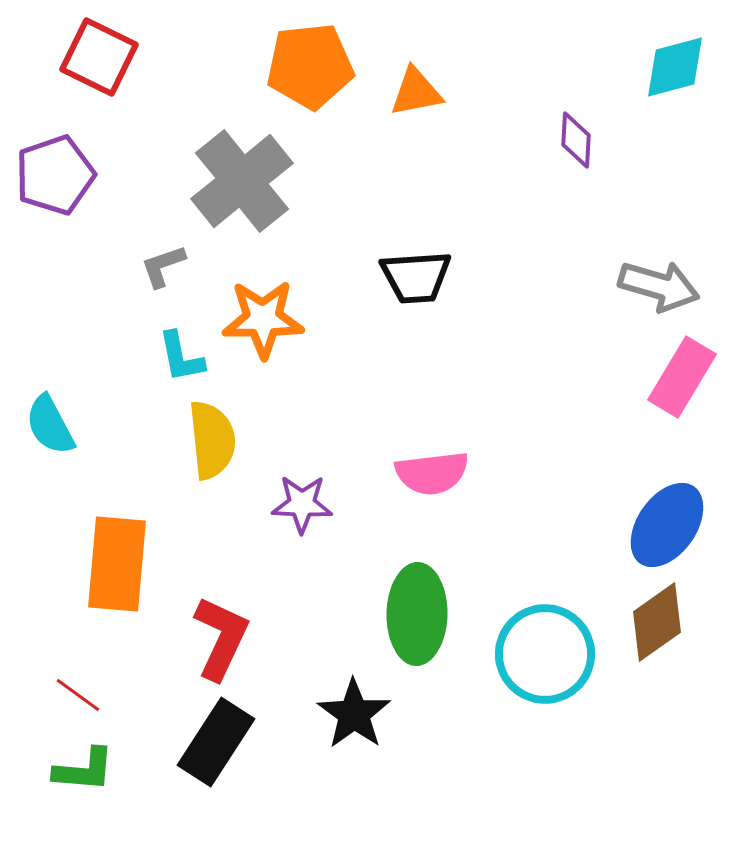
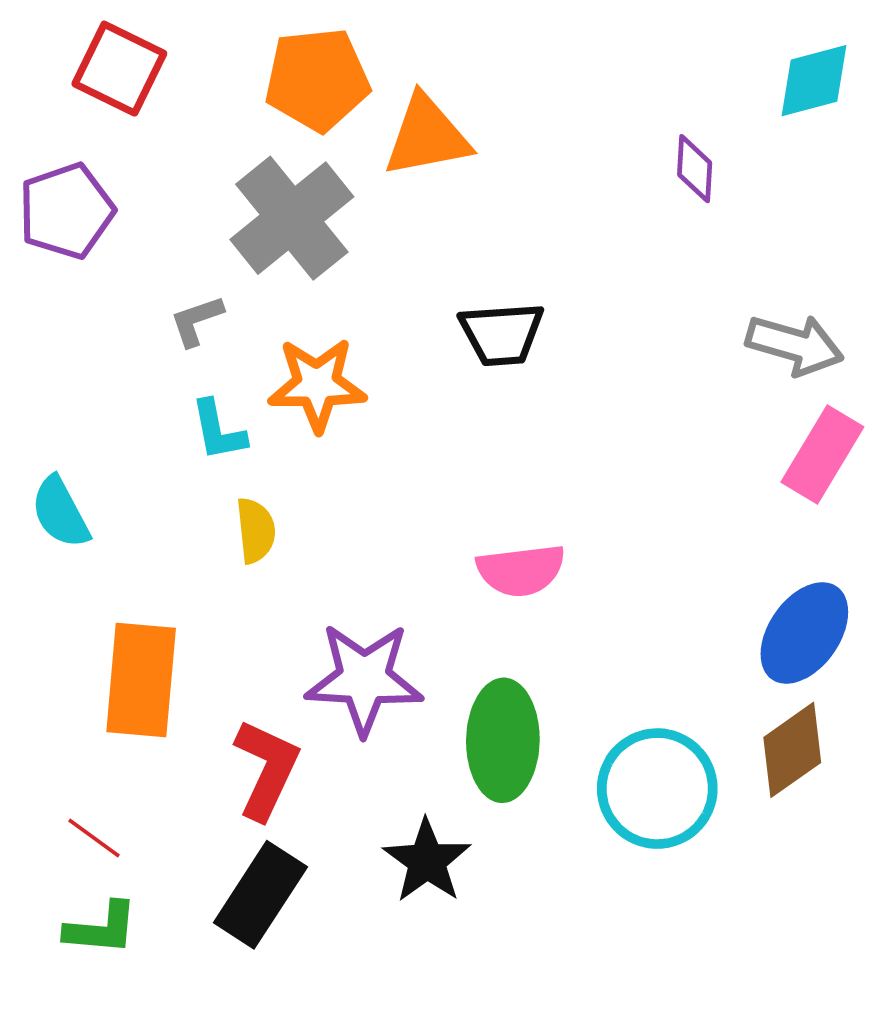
orange pentagon: (310, 66) -> (317, 79), moved
orange triangle: (416, 92) -> (427, 136), moved, size x1.4
yellow semicircle: (212, 440) -> (256, 530), size x0.7
purple star: (302, 504) -> (364, 679), moved, size x1.6

